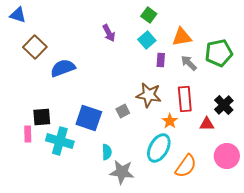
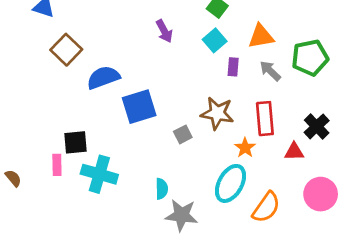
blue square: (89, 118) -> (139, 107), moved, turned -36

